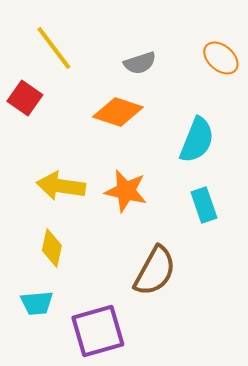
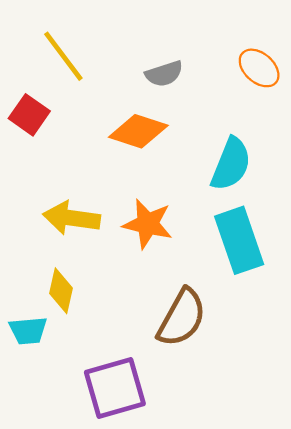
cyan rectangle: (204, 205) -> (239, 240), size x1.6
cyan trapezoid: (37, 303) -> (28, 331), moved

